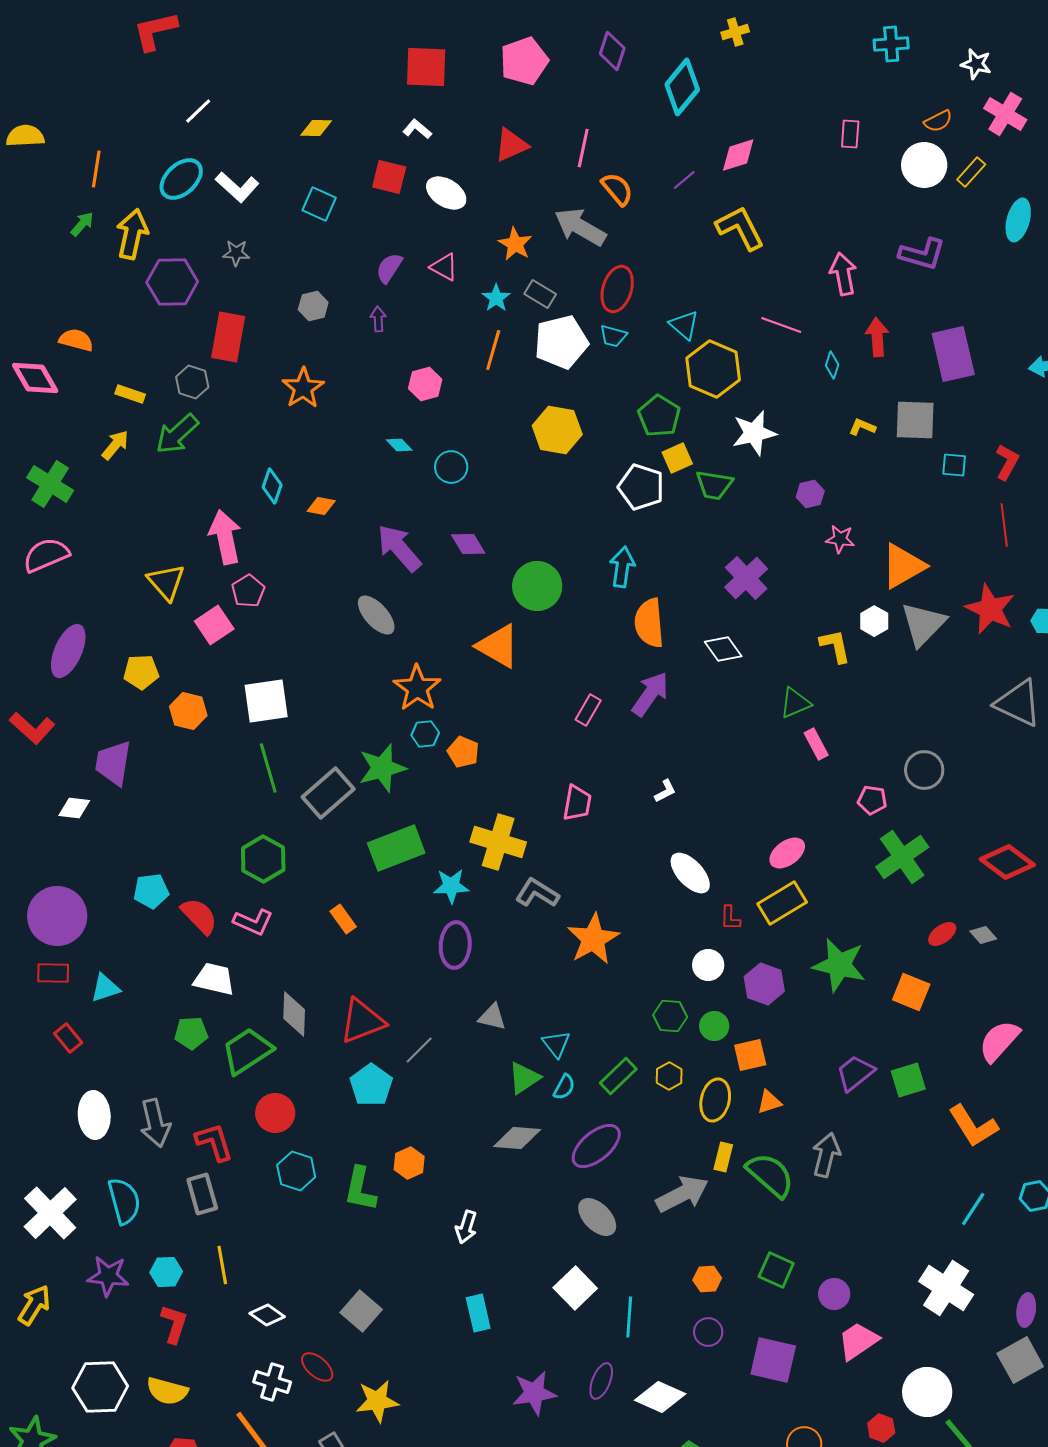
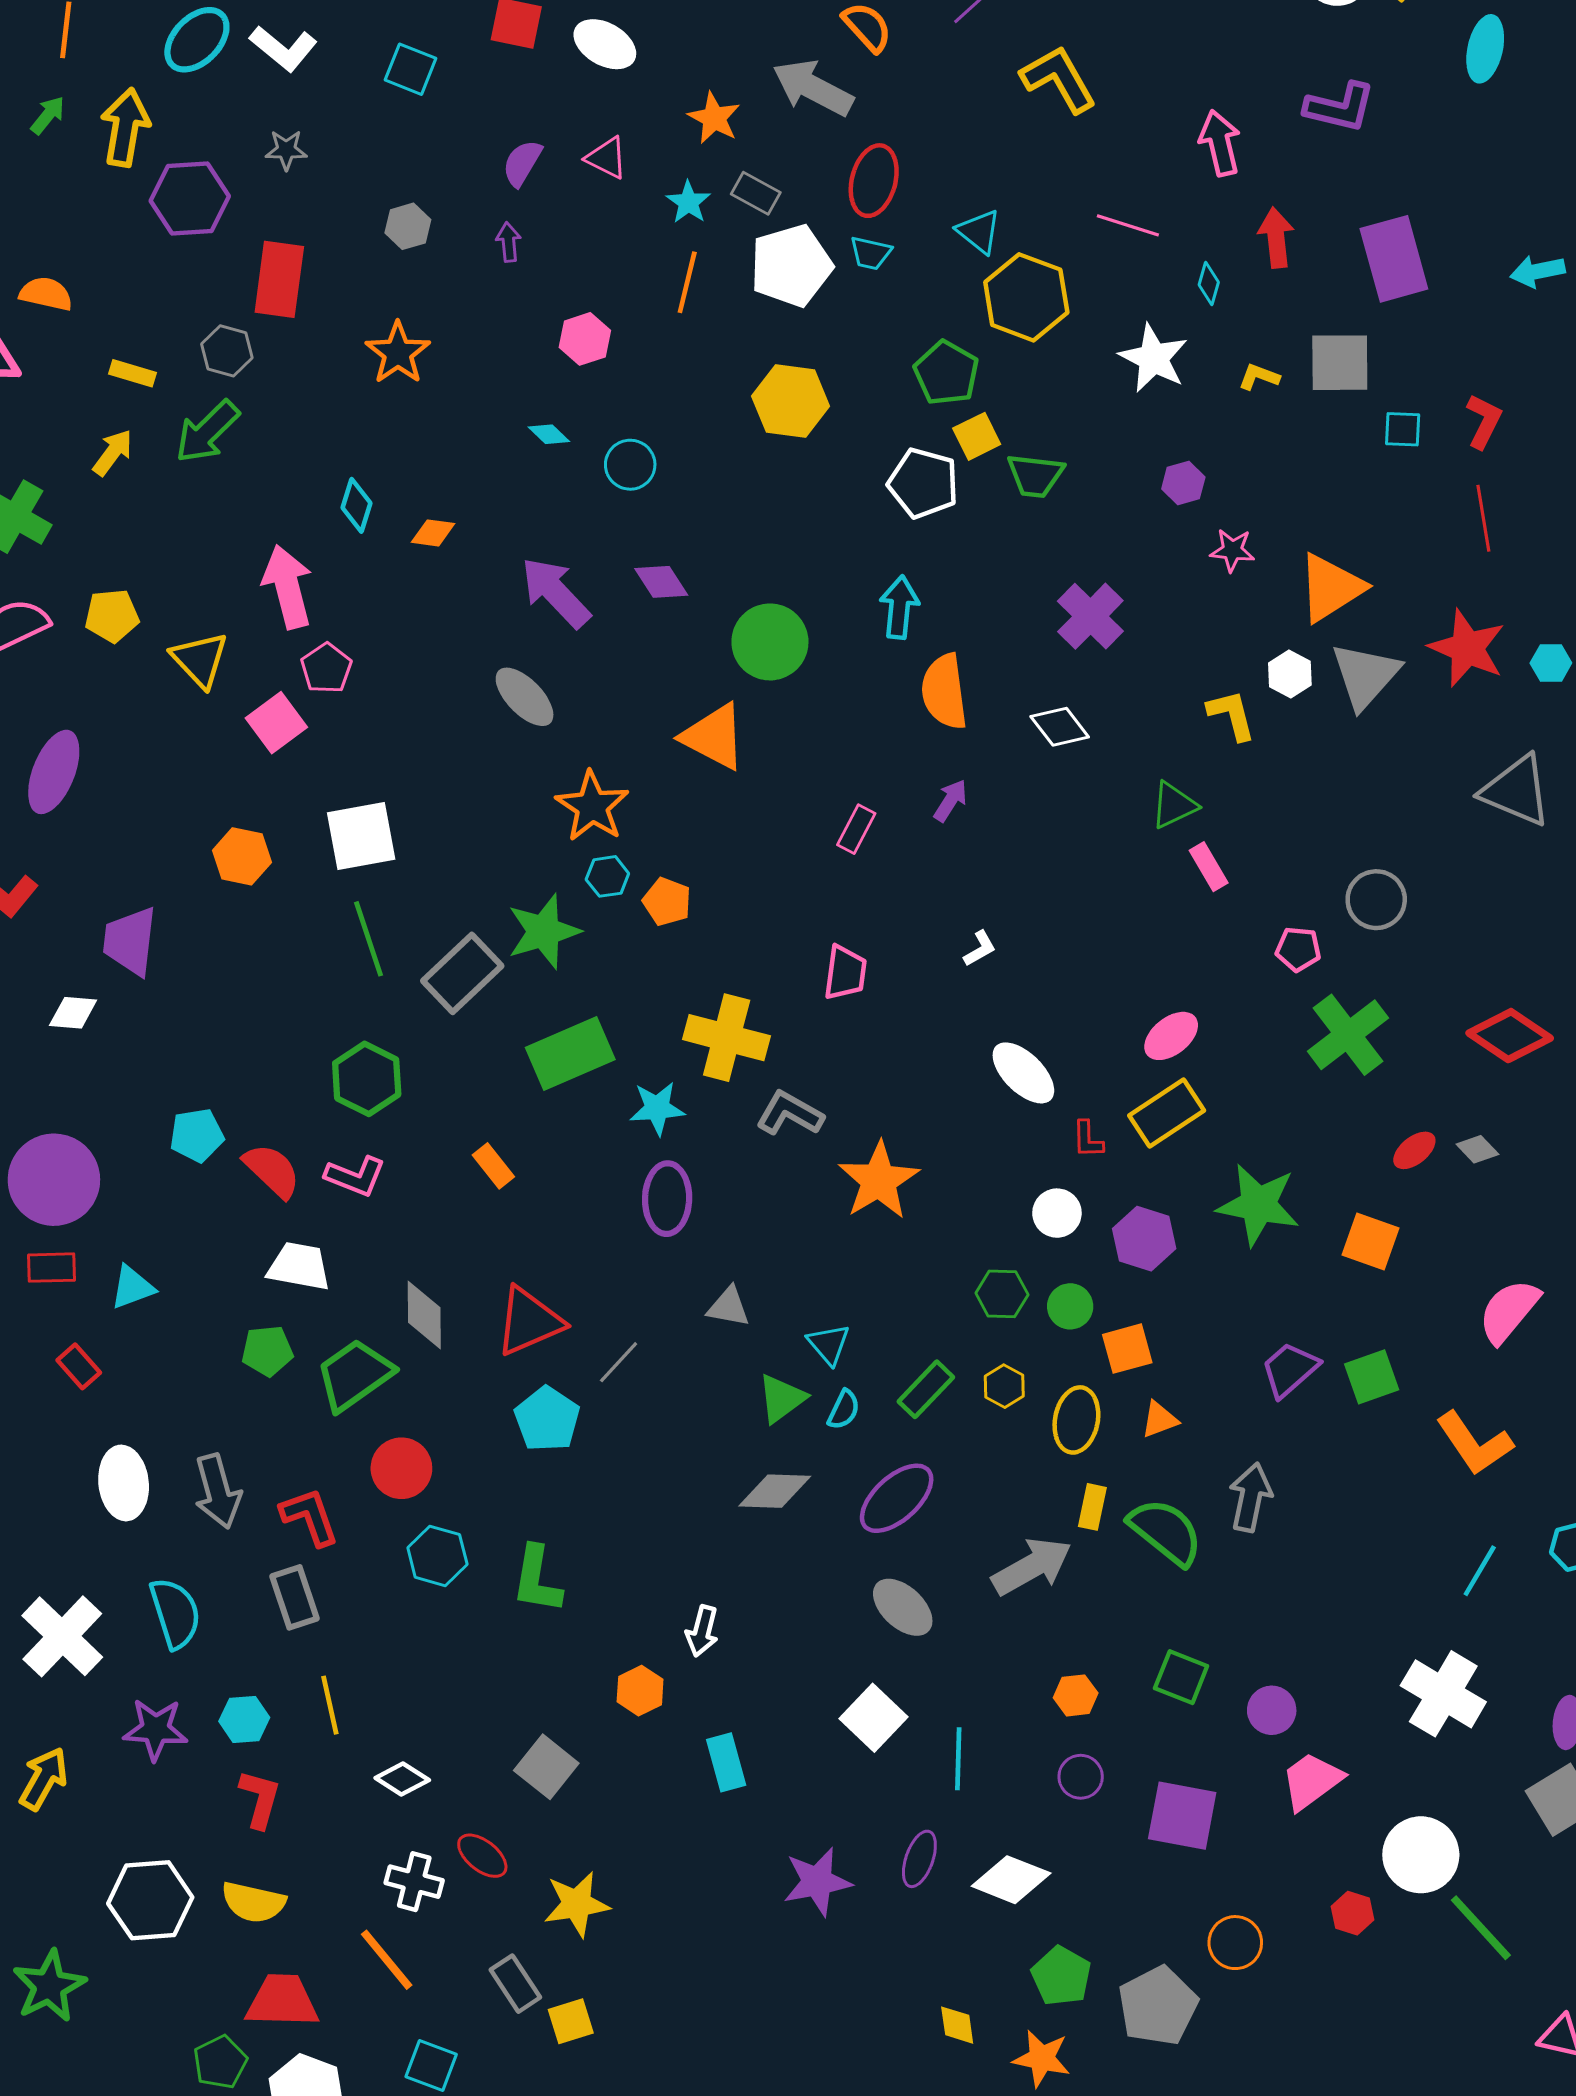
white star: (754, 433) -> (1153, 358), moved, turned -30
yellow pentagon: (141, 672) -> (112, 616), moved
purple arrow: (650, 694) -> (950, 801), size x0.6
orange hexagon: (409, 1163) -> (640, 1691), moved

